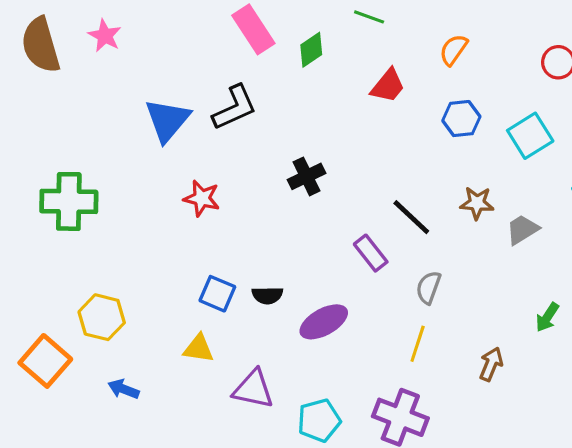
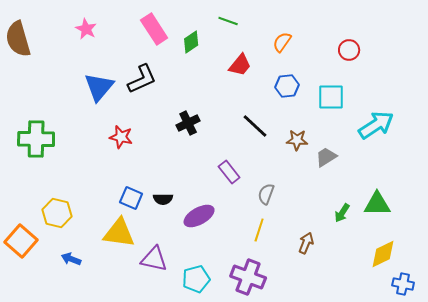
pink star: (105, 36) -> (86, 29), moved
cyan square: (530, 136) -> (331, 97), turned 32
black line: (411, 217) -> (255, 126), moved
yellow triangle: (199, 348) -> (119, 233), size x1.6

